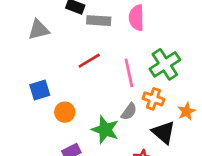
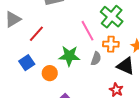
red line: (89, 61) -> (36, 34), moved
green star: (105, 130) -> (69, 56), moved

